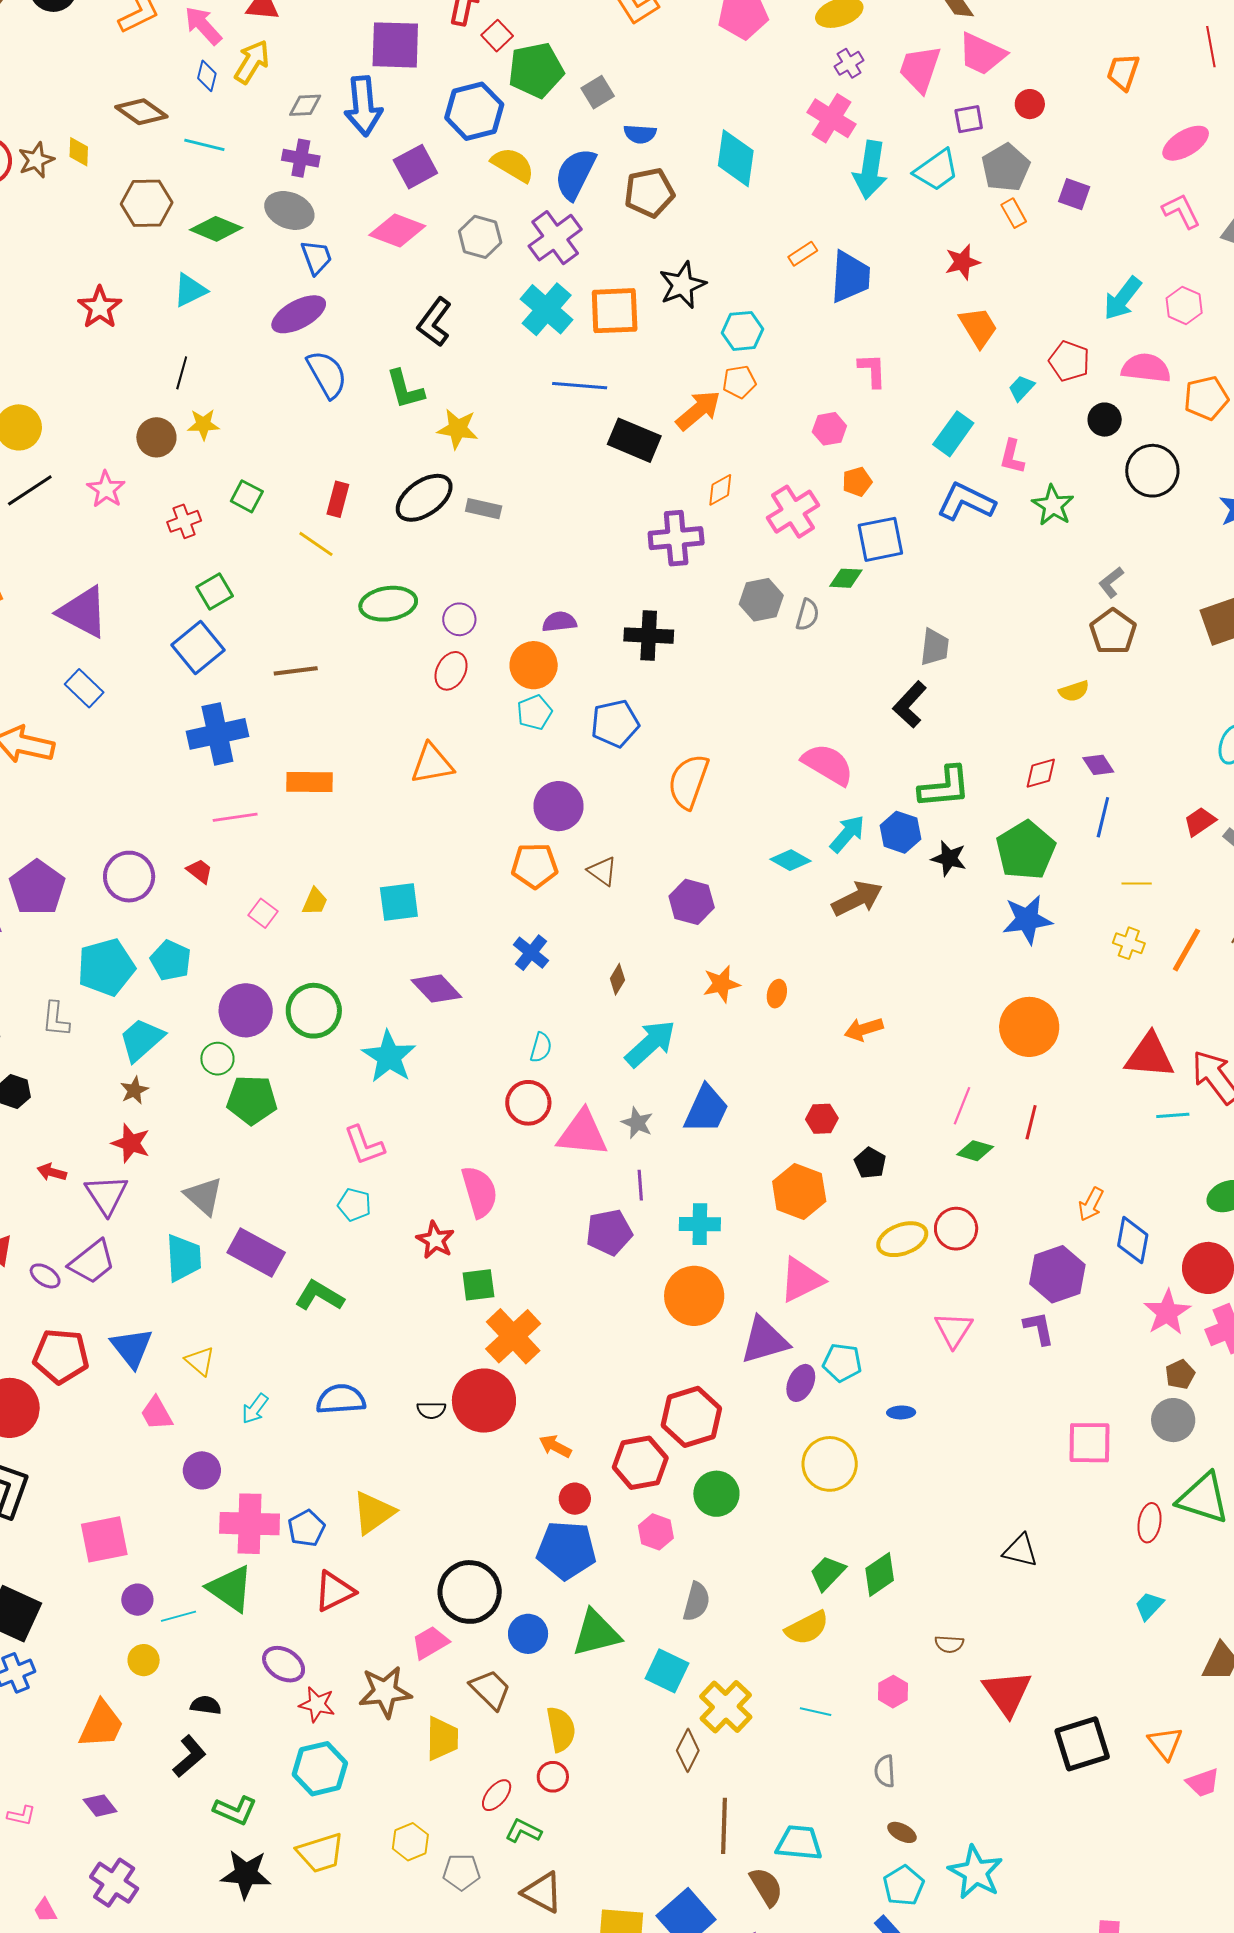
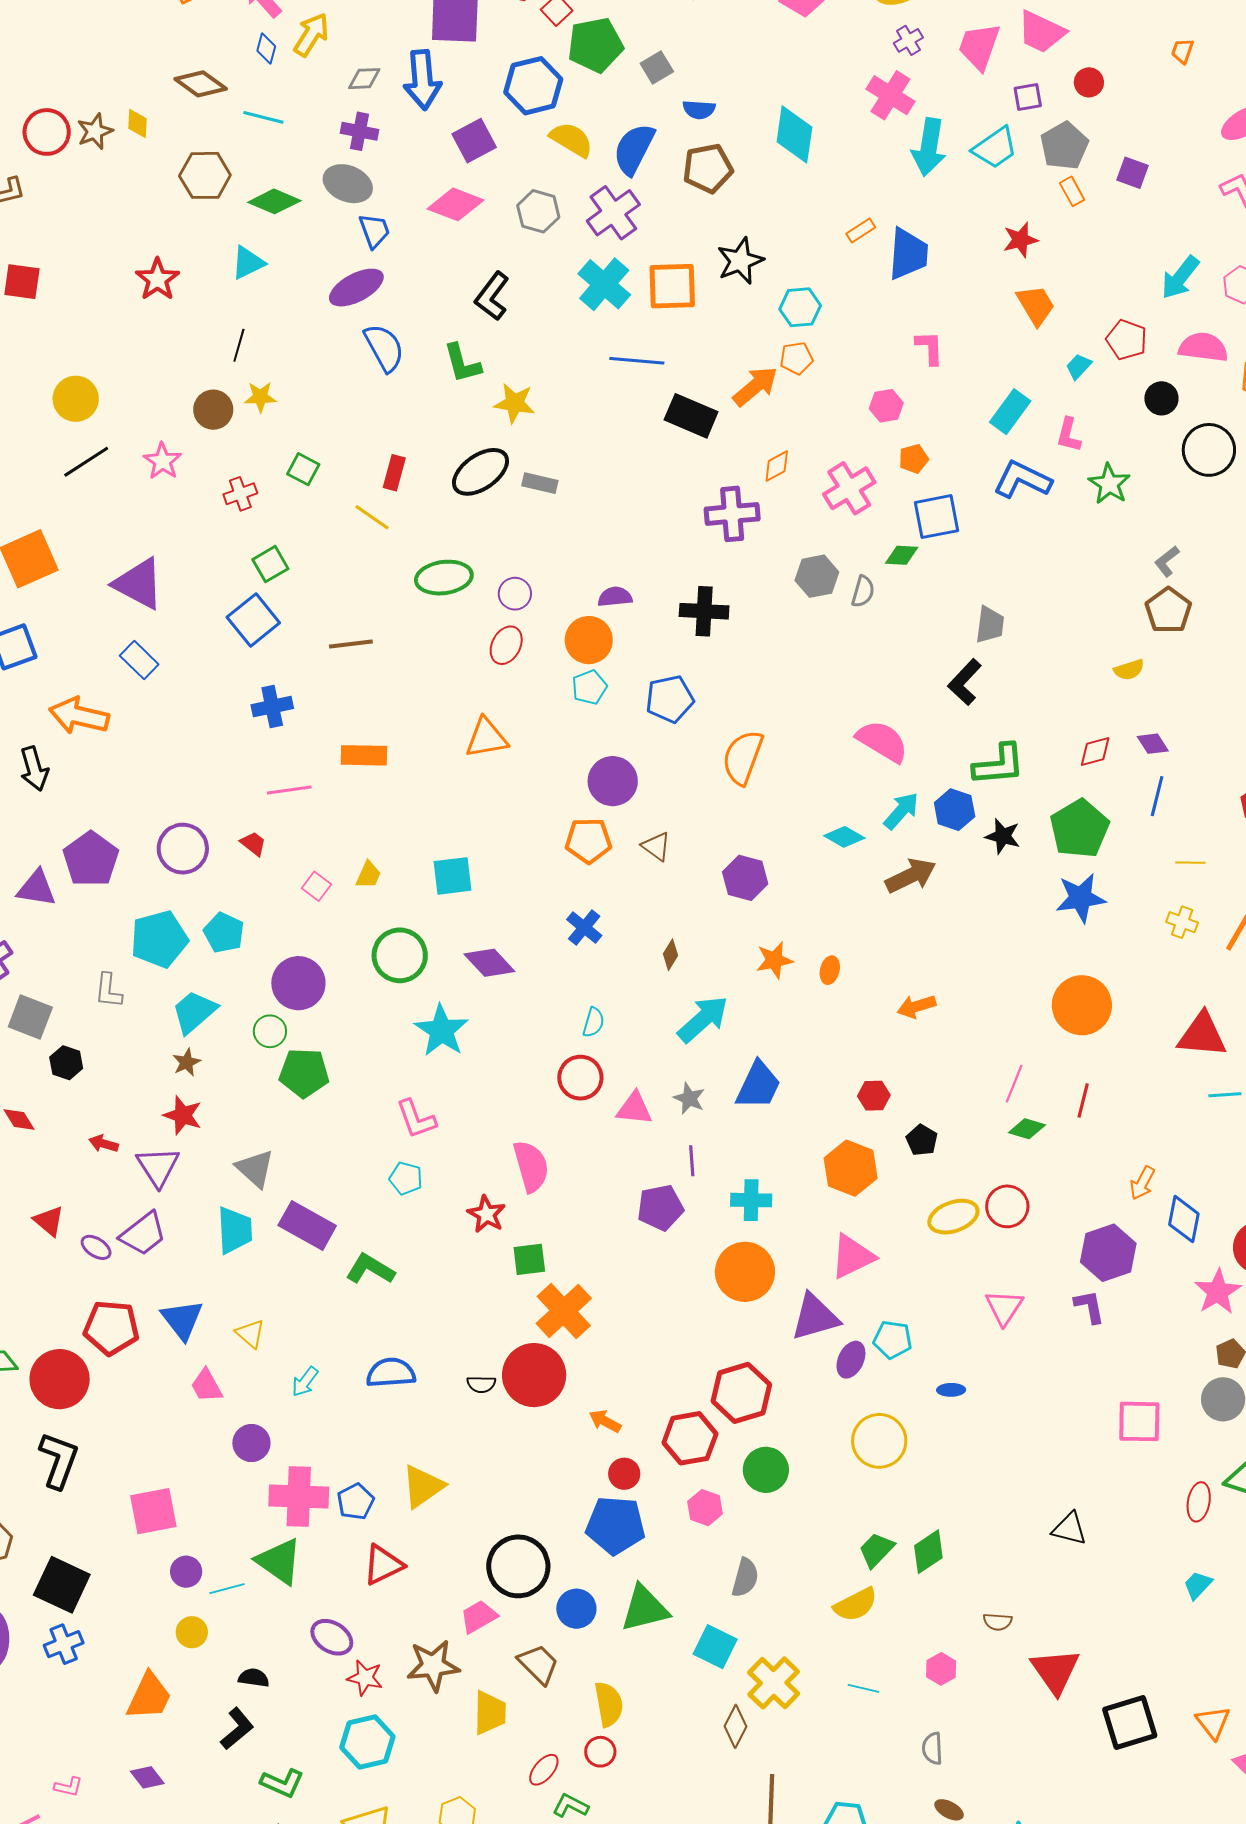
orange trapezoid: (1123, 72) -> (1182, 51), size x0.7
blue cross: (217, 734) -> (272, 707), size x0.7
green circle: (314, 1011) -> (400, 955), moved
pink triangle: (582, 1133) -> (634, 1109), size x0.7

